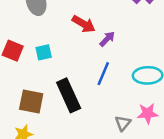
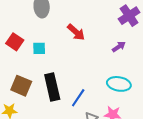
purple arrow: (107, 39) -> (119, 47), moved
blue line: (103, 74) -> (78, 98), moved

